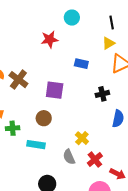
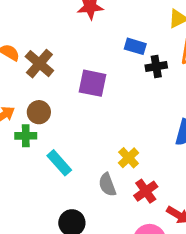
black cross: (102, 94) -> (156, 67), moved
brown circle: (44, 118) -> (39, 112), moved
cyan rectangle: (36, 145) -> (59, 163), turned 36

